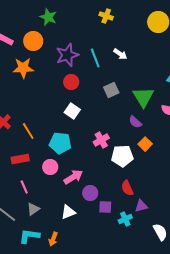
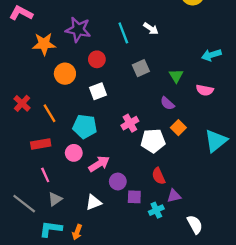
orange circle: (33, 41) -> (65, 74), moved
purple star: (67, 55) -> (78, 30), moved, turned 30
green triangle: (143, 97) -> (176, 76), size x0.6
white square: (72, 111) -> (98, 91), turned 35

